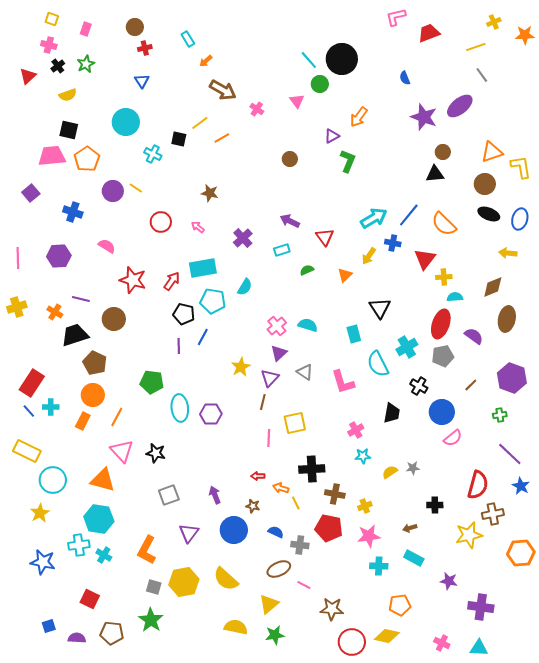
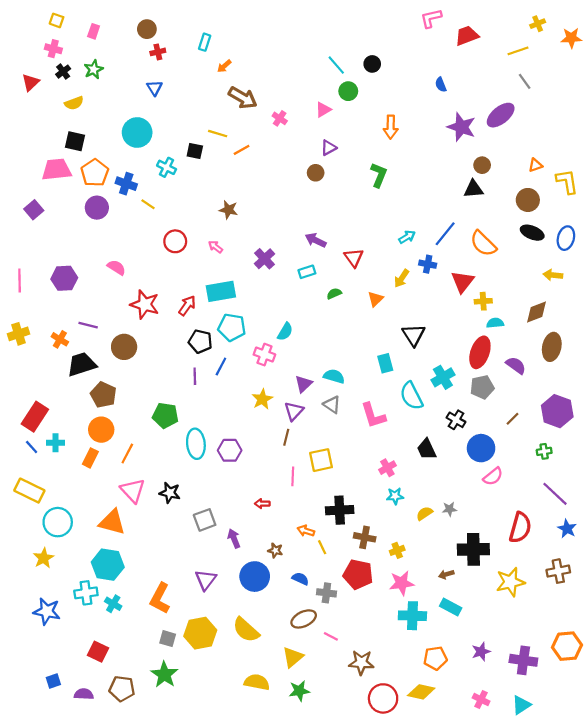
cyan rectangle: (188, 39) -> (205, 42), turned 49
black circle: (342, 59) -> (372, 64), size x0.5
pink triangle: (297, 101) -> (323, 110), turned 35
orange arrow: (359, 117) -> (391, 127), turned -35
yellow line: (200, 123) -> (218, 134), turned 54
purple triangle: (332, 136) -> (329, 148), moved
orange triangle: (492, 152) -> (535, 165), size x0.6
purple circle: (113, 191) -> (97, 208), moved
blue cross: (73, 212) -> (126, 184), moved
cyan arrow: (374, 218) -> (407, 237), size x0.6
cyan semicircle: (245, 287) -> (285, 332), moved
cyan semicircle: (308, 325) -> (334, 376), moved
pink cross: (277, 326) -> (264, 355), moved, turned -30
black trapezoid: (392, 413) -> (427, 449), turned 145
red arrow: (258, 476) -> (262, 504), moved
gray square: (169, 495) -> (205, 520), moved
black cross: (435, 505) -> (473, 549), size x1.8
brown cross: (493, 514) -> (558, 571), moved
orange hexagon: (521, 553) -> (567, 646), moved
cyan cross: (379, 566) -> (412, 616), size x1.4
purple star: (449, 581) -> (481, 652), moved, turned -30
cyan triangle: (479, 648) -> (521, 705), turned -36

